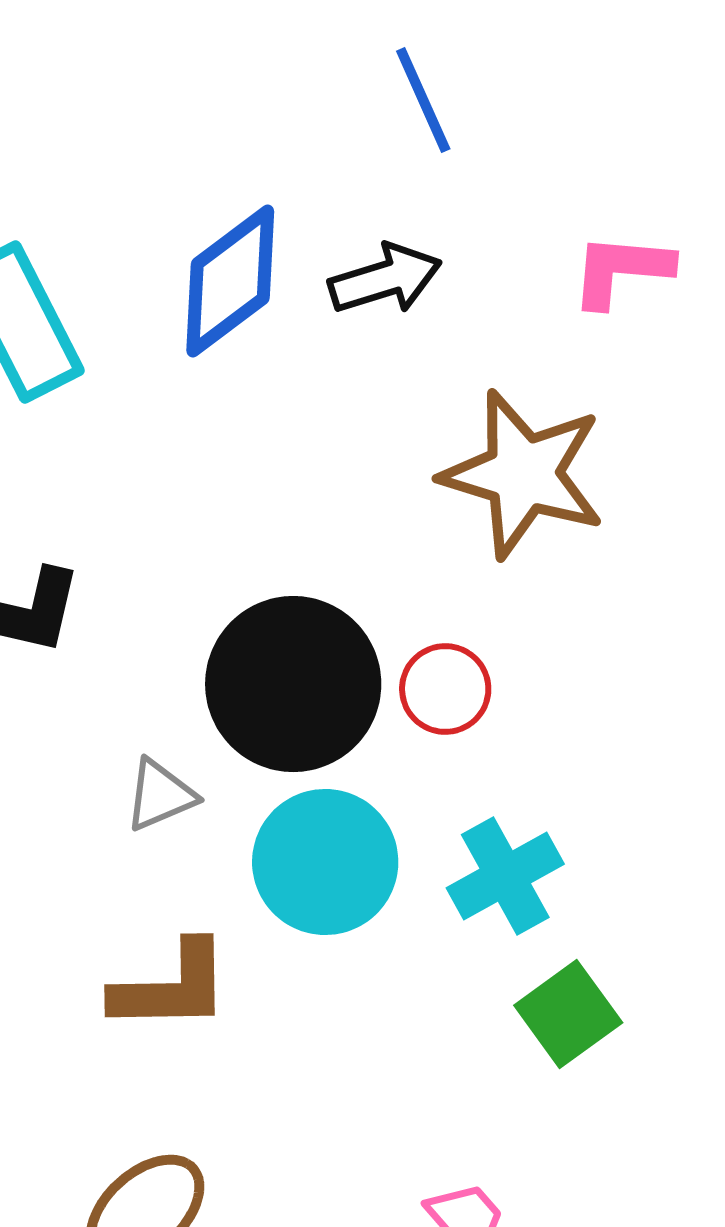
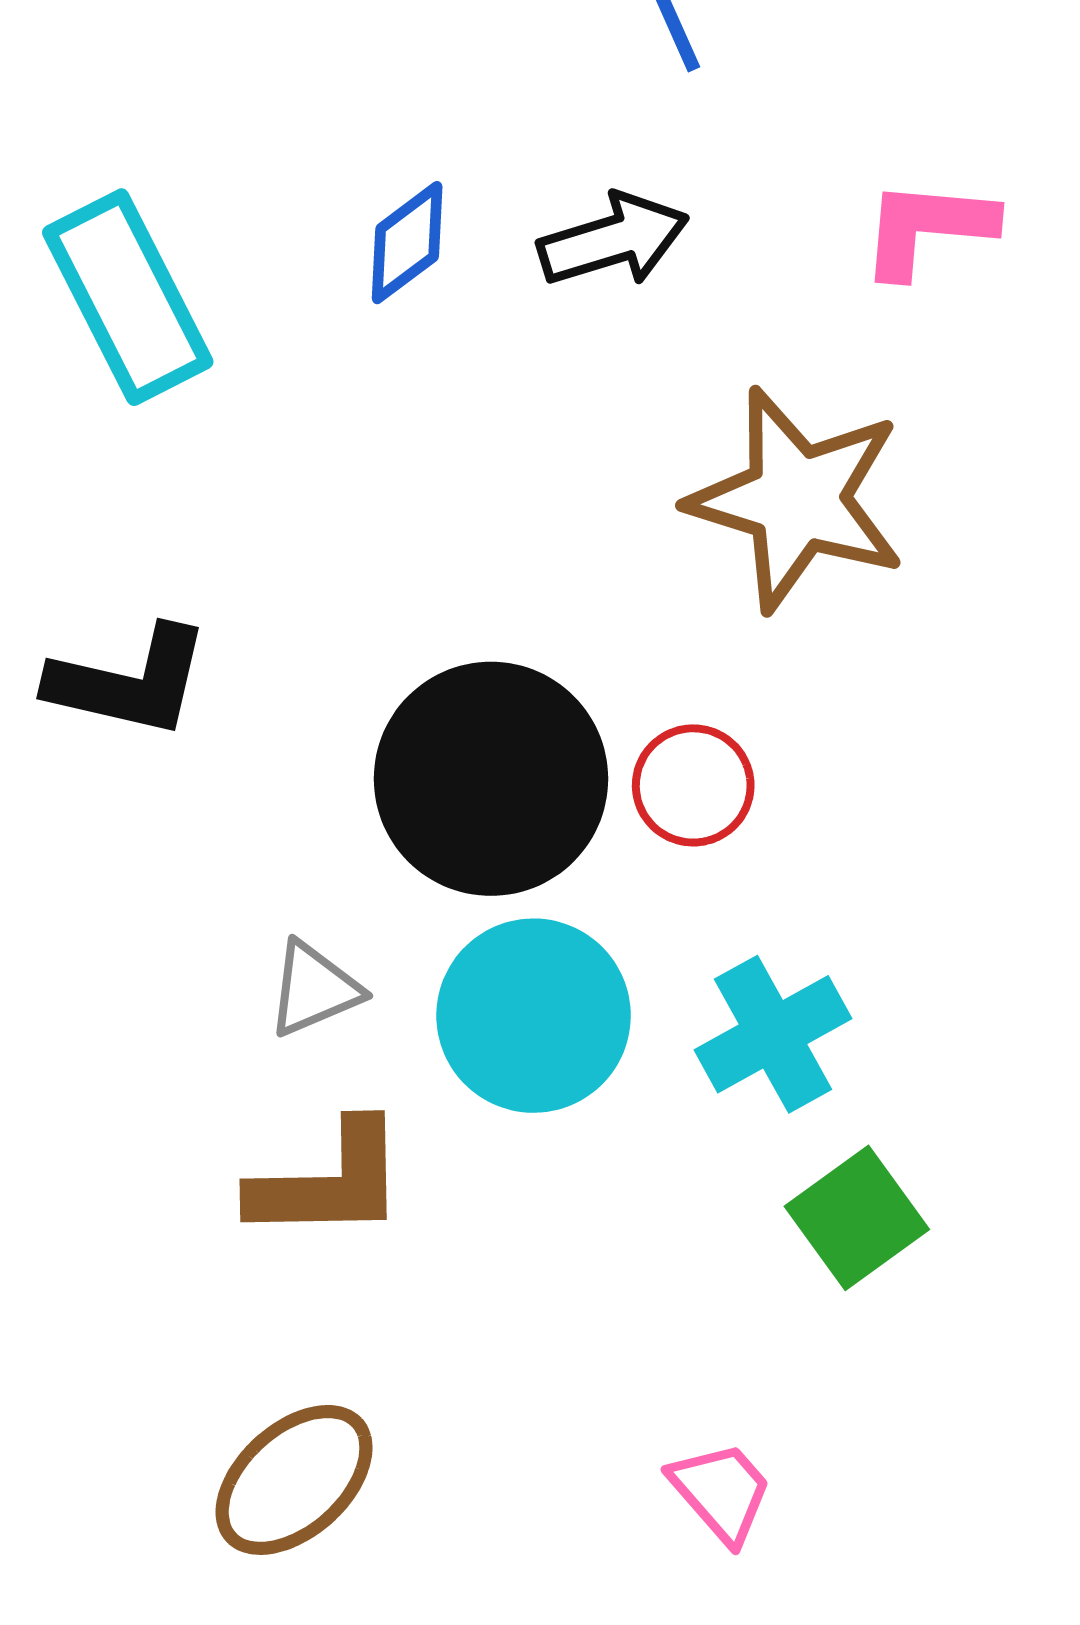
blue diamond: (230, 281) -> (407, 243), size x0.6
gray triangle: (160, 795) -> (314, 989), moved

